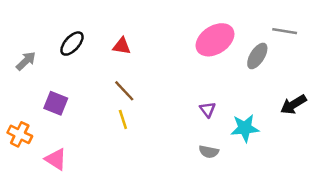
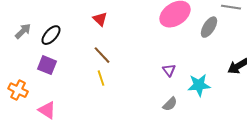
black ellipse: (72, 44) -> (51, 35), moved
red triangle: (122, 46) -> (100, 19), turned 35
gray semicircle: (209, 152) -> (170, 104), turned -56

